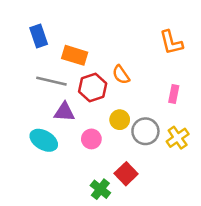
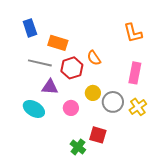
pink rectangle: (174, 94) -> (135, 73), size x1.5
red square: (126, 174) -> (98, 135), turned -30

